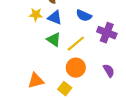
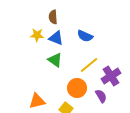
purple cross: (107, 33) -> (111, 76), moved, turned 36
yellow line: (76, 44) -> (89, 65), moved
purple semicircle: (109, 71) -> (101, 96), moved

